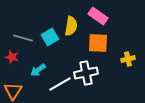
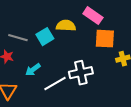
yellow semicircle: (71, 26) -> (66, 26), turned -96
orange square: (98, 43) -> (105, 39), moved

